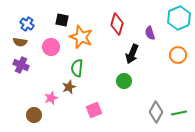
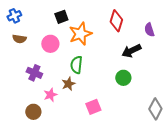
black square: (62, 20) -> (61, 17), turned -32
blue cross: (27, 24) -> (14, 16), moved, turned 32
orange star: (81, 37) -> (80, 34), turned 30
black arrow: (132, 54) -> (131, 51), turned 42
purple cross: (21, 65) -> (34, 73), moved

